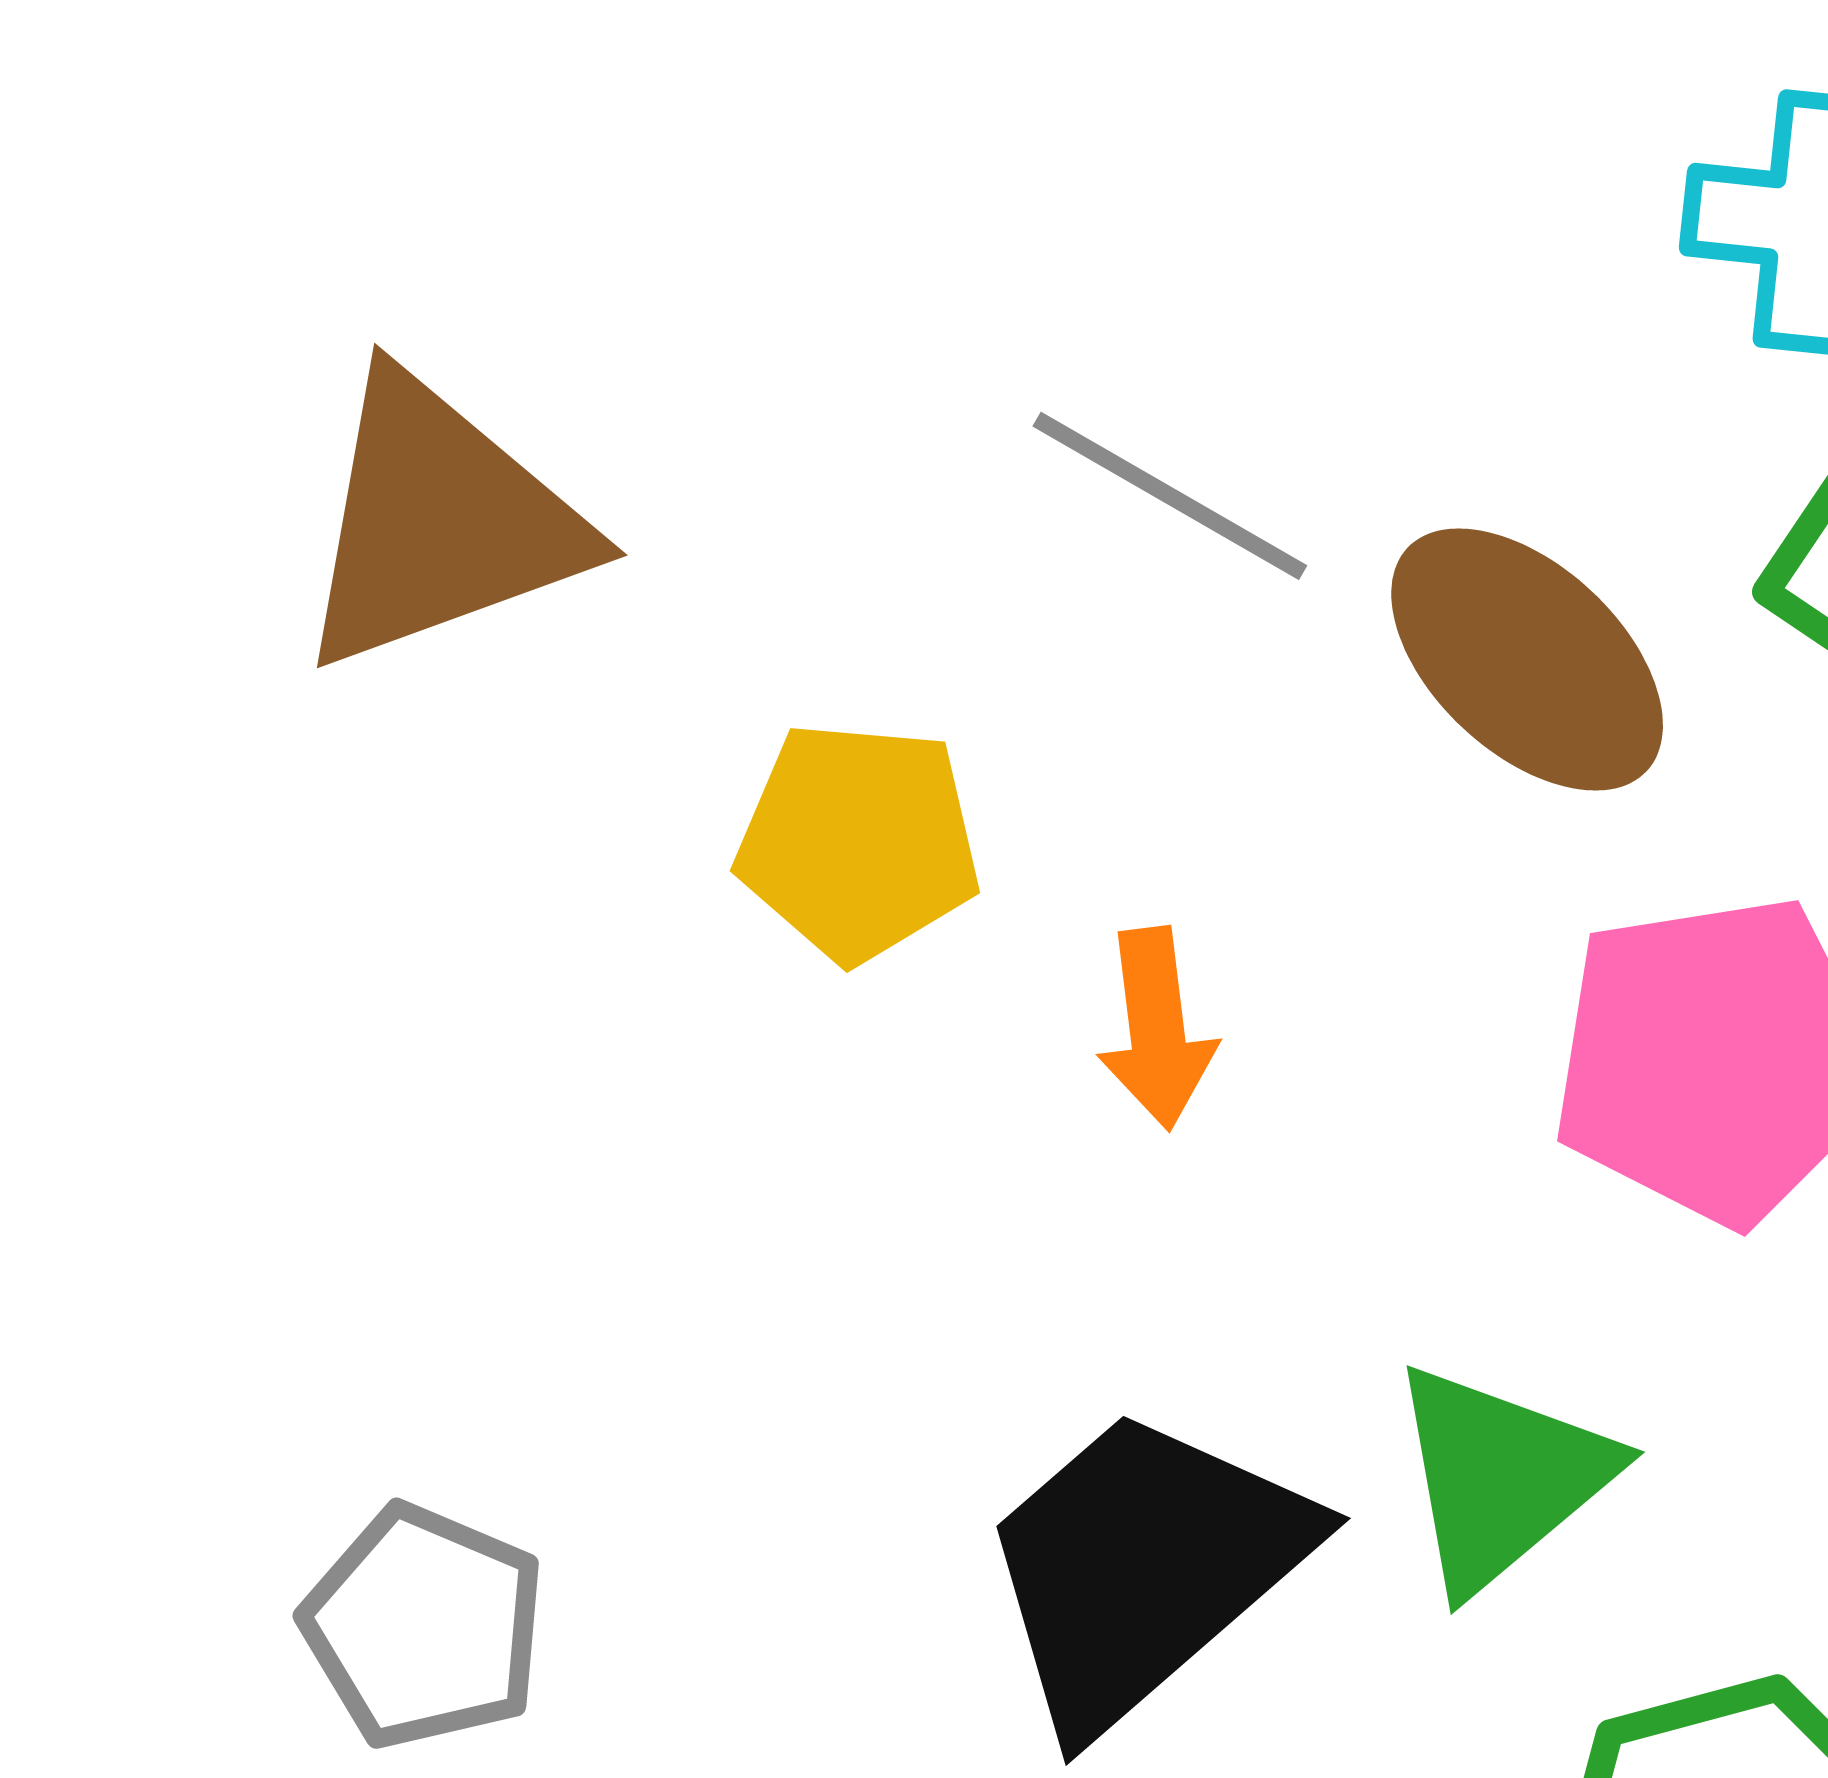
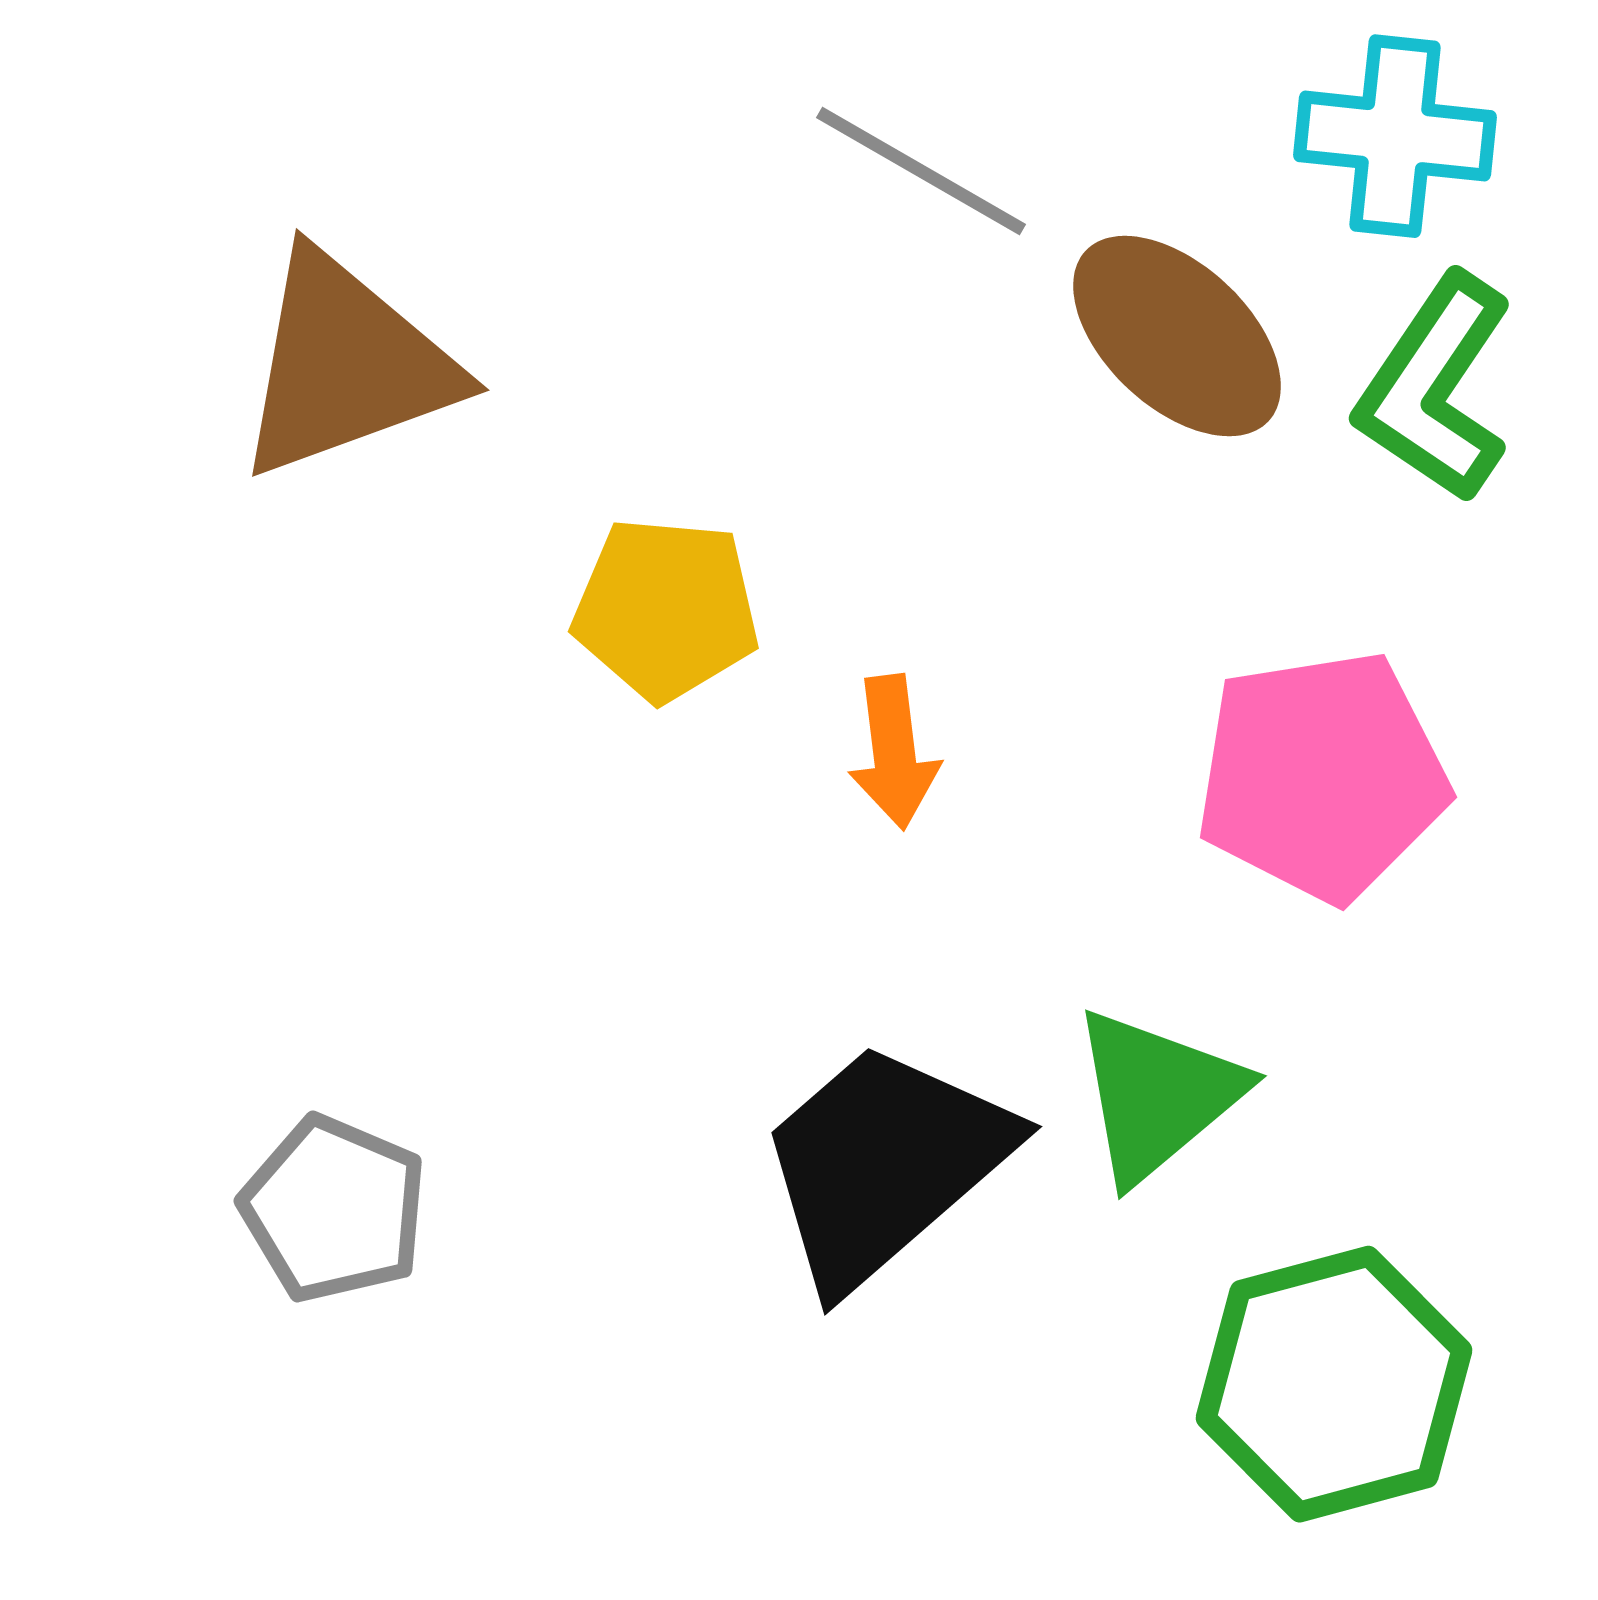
gray line: (1170, 496) -> (921, 171), moved
brown ellipse: (1527, 659) -> (1177, 336), moved

